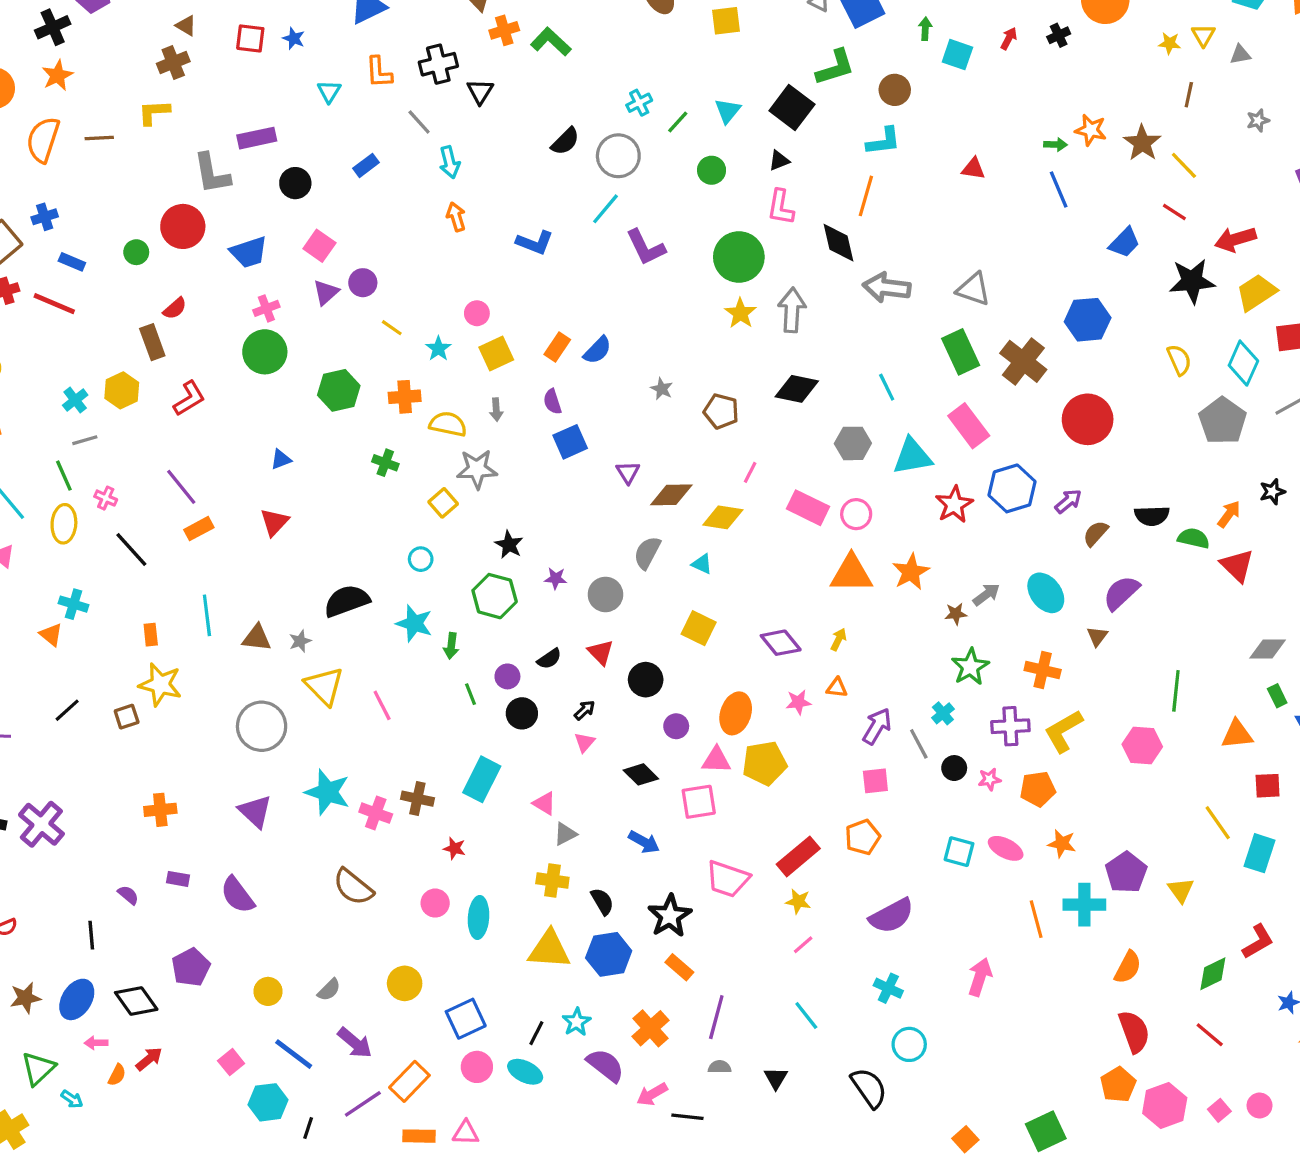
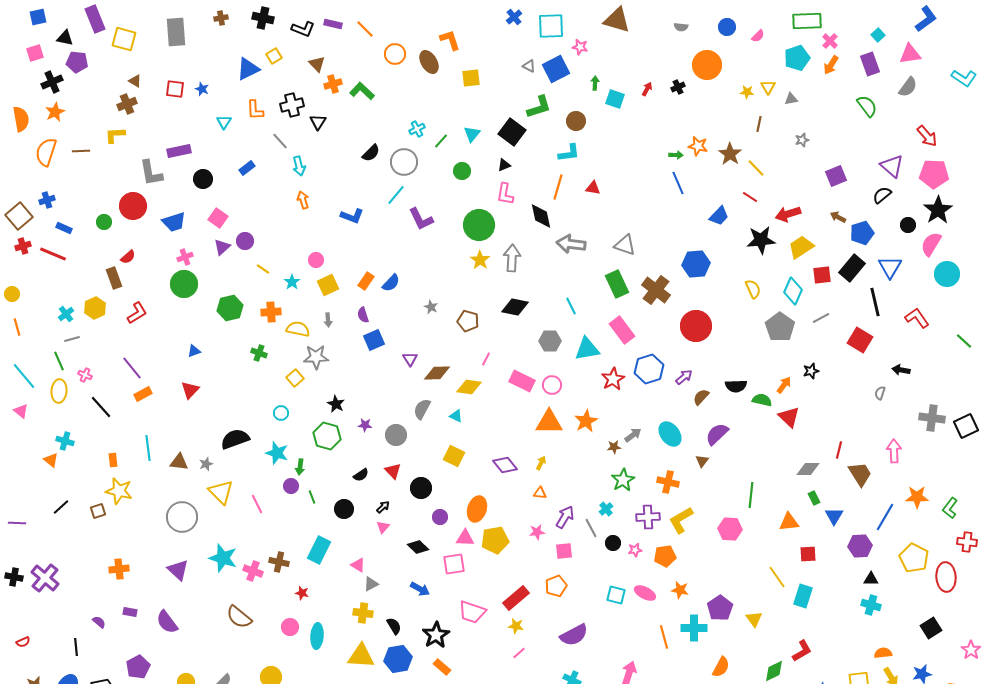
red triangle: (973, 169) -> (593, 188), moved
purple circle: (507, 676) -> (291, 486), moved
pink star: (798, 702) -> (537, 532), moved

